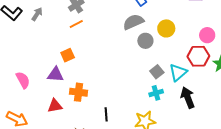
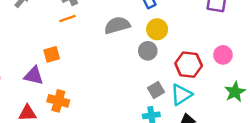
gray semicircle: (133, 22) -> (117, 25), moved
yellow circle: (166, 28) -> (157, 29), moved
red hexagon: (198, 56) -> (189, 65), moved

